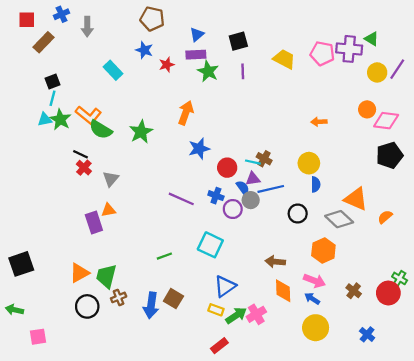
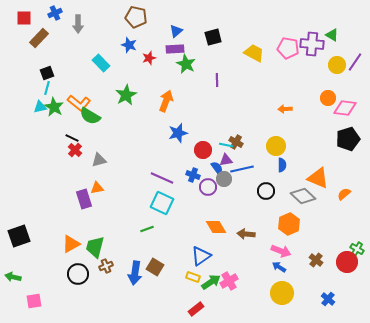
purple line: (243, 71) -> (217, 80), moved
green star: (141, 132) -> (126, 95), moved
gray triangle: (111, 179) -> (99, 160), turned 35
cyan square: (210, 245) -> (162, 203), moved
orange diamond: (283, 291) -> (216, 227), moved, turned -30

